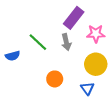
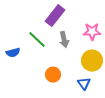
purple rectangle: (74, 18) -> (55, 16), moved

